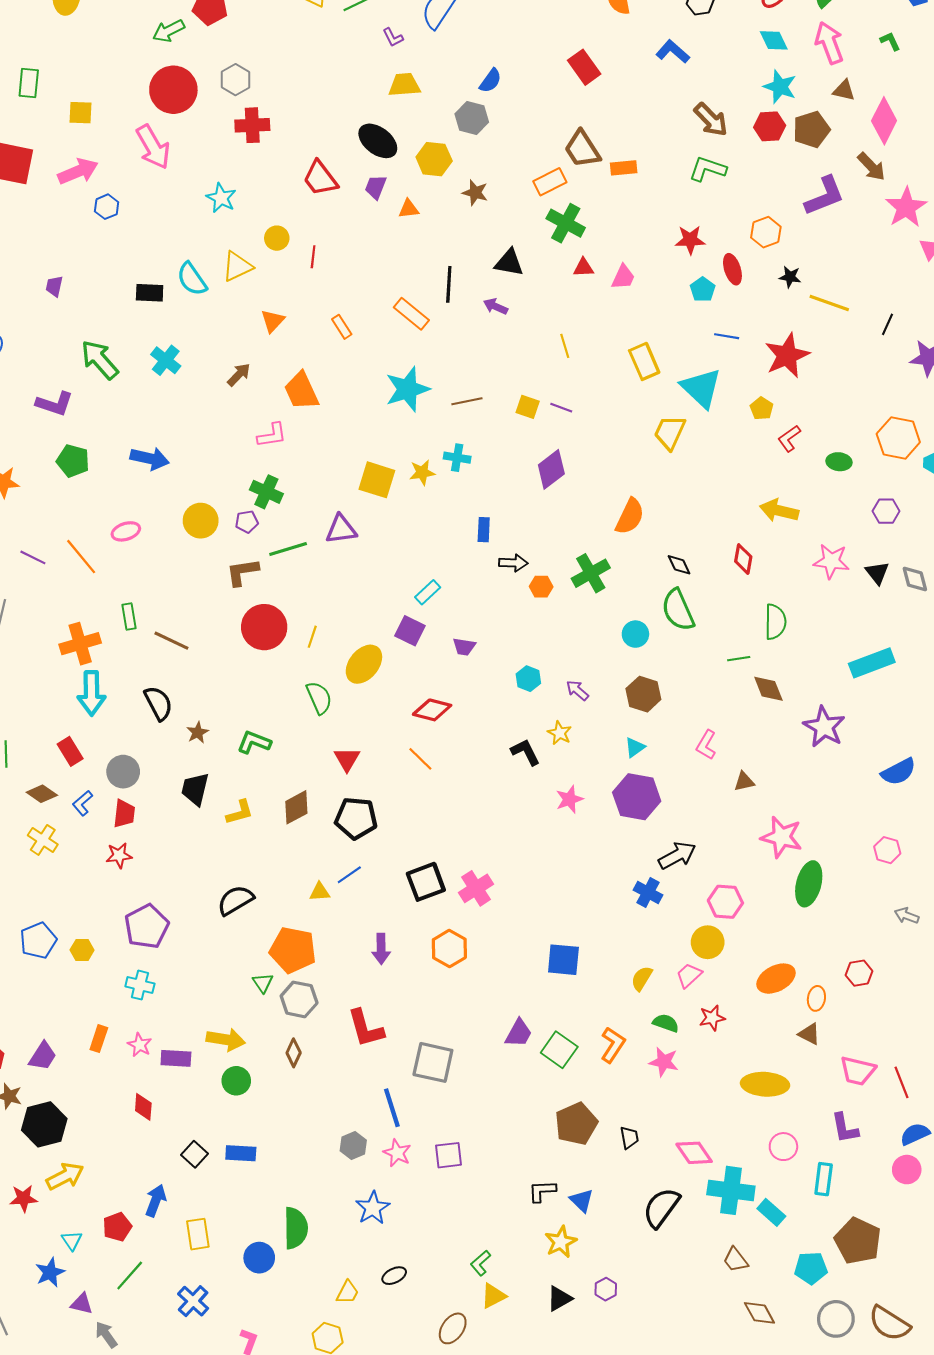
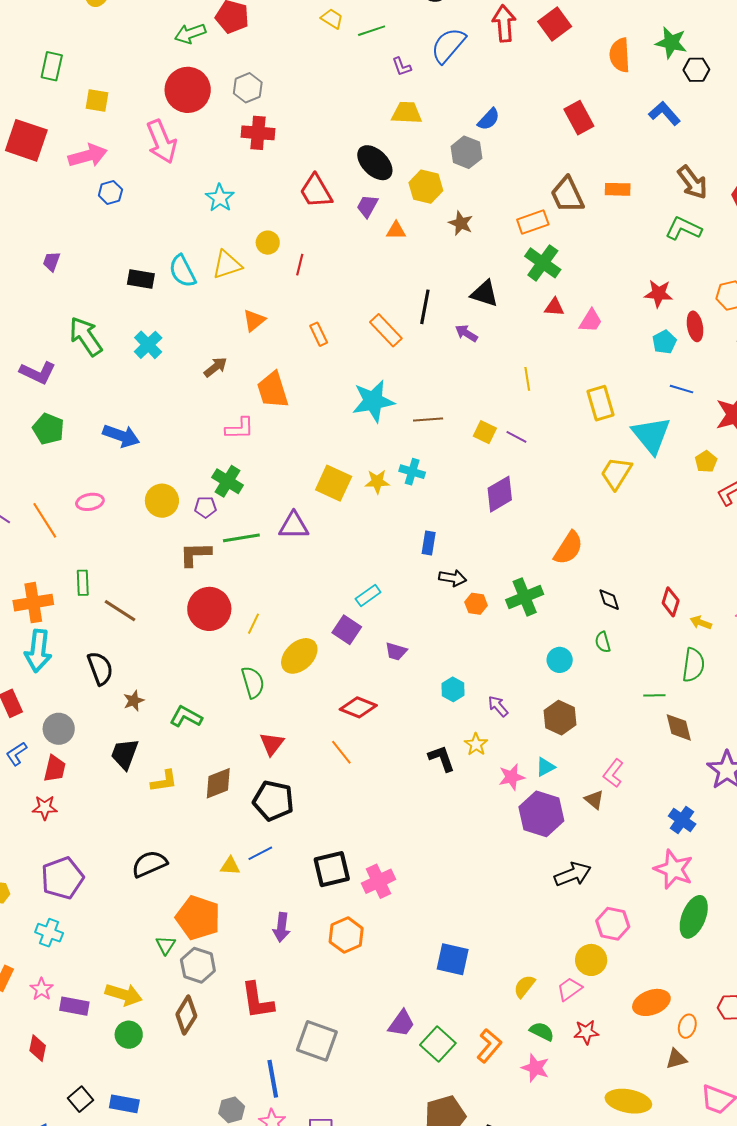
orange rectangle: (624, 168) -> (618, 189), moved
yellow arrow: (779, 511) -> (701, 623), moved, size x0.6
green semicircle: (678, 610) -> (603, 642), size x0.5
brown triangle: (744, 782) -> (594, 800), moved, turned 45
pink star: (569, 799) -> (512, 777), moved
blue cross: (648, 893) -> (682, 820), moved
brown triangle: (809, 1034) -> (676, 1059), turned -50
brown diamond: (294, 1053) -> (186, 1015), size x1.4

